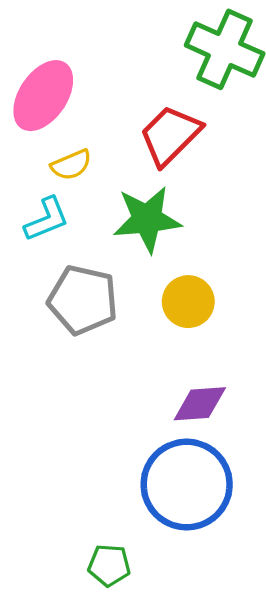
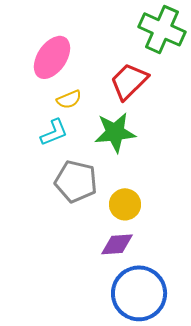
yellow circle: (188, 302) -> (125, 204), moved
purple diamond: (200, 404) -> (117, 244), moved

